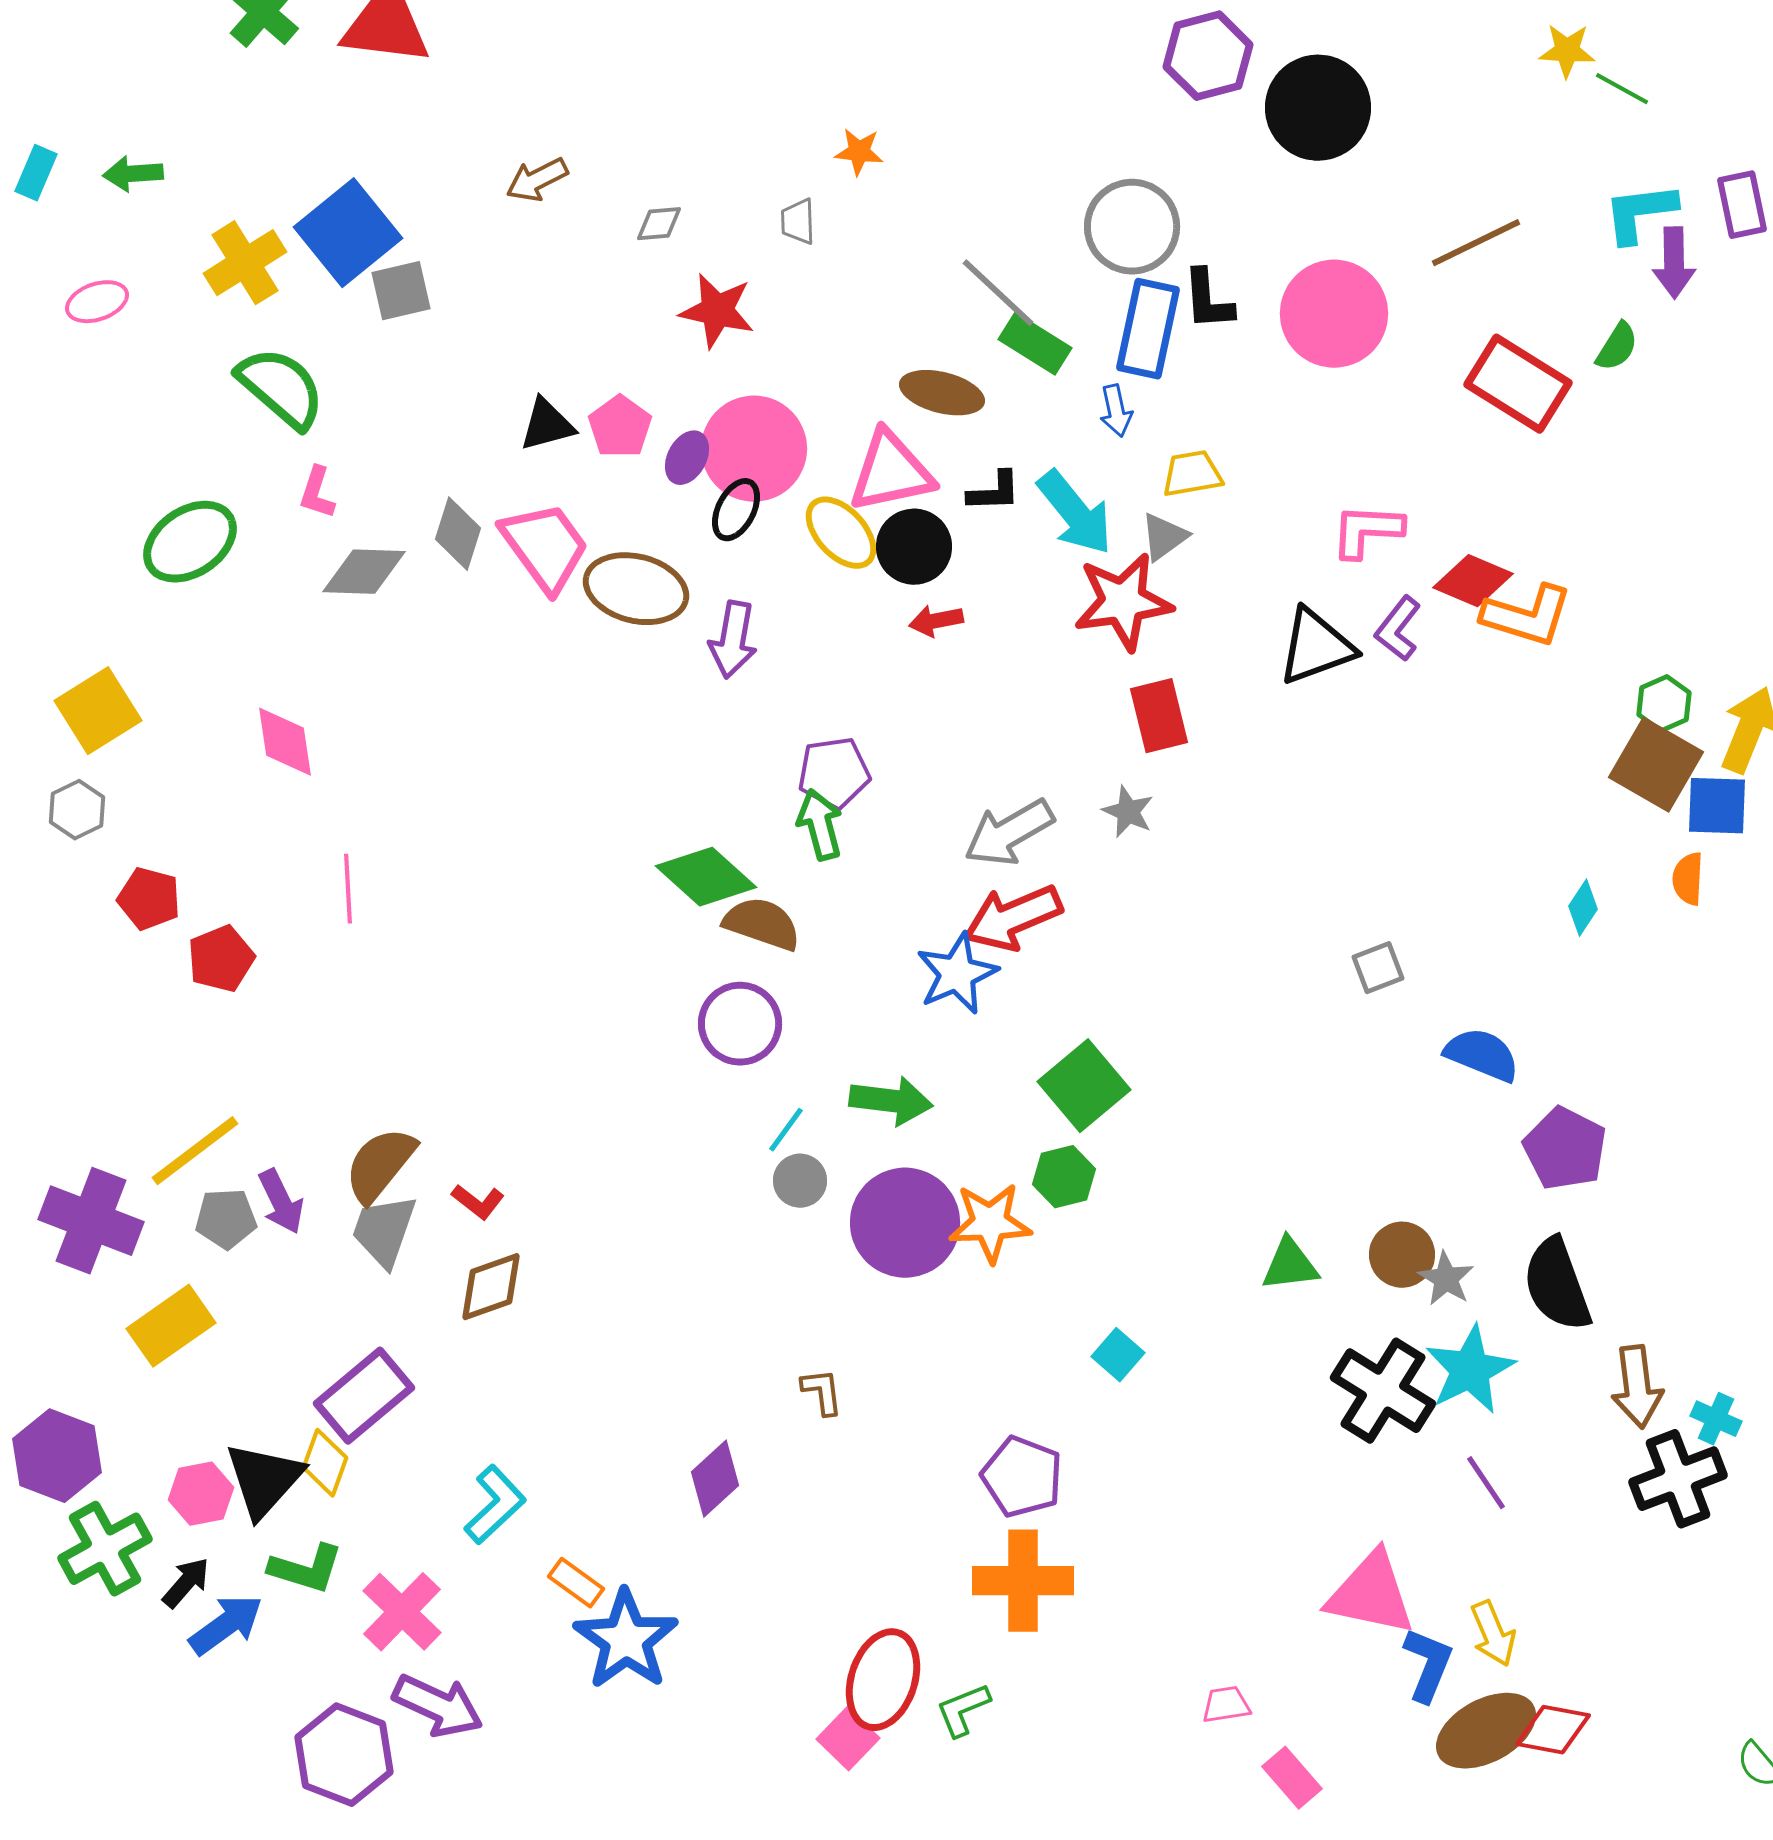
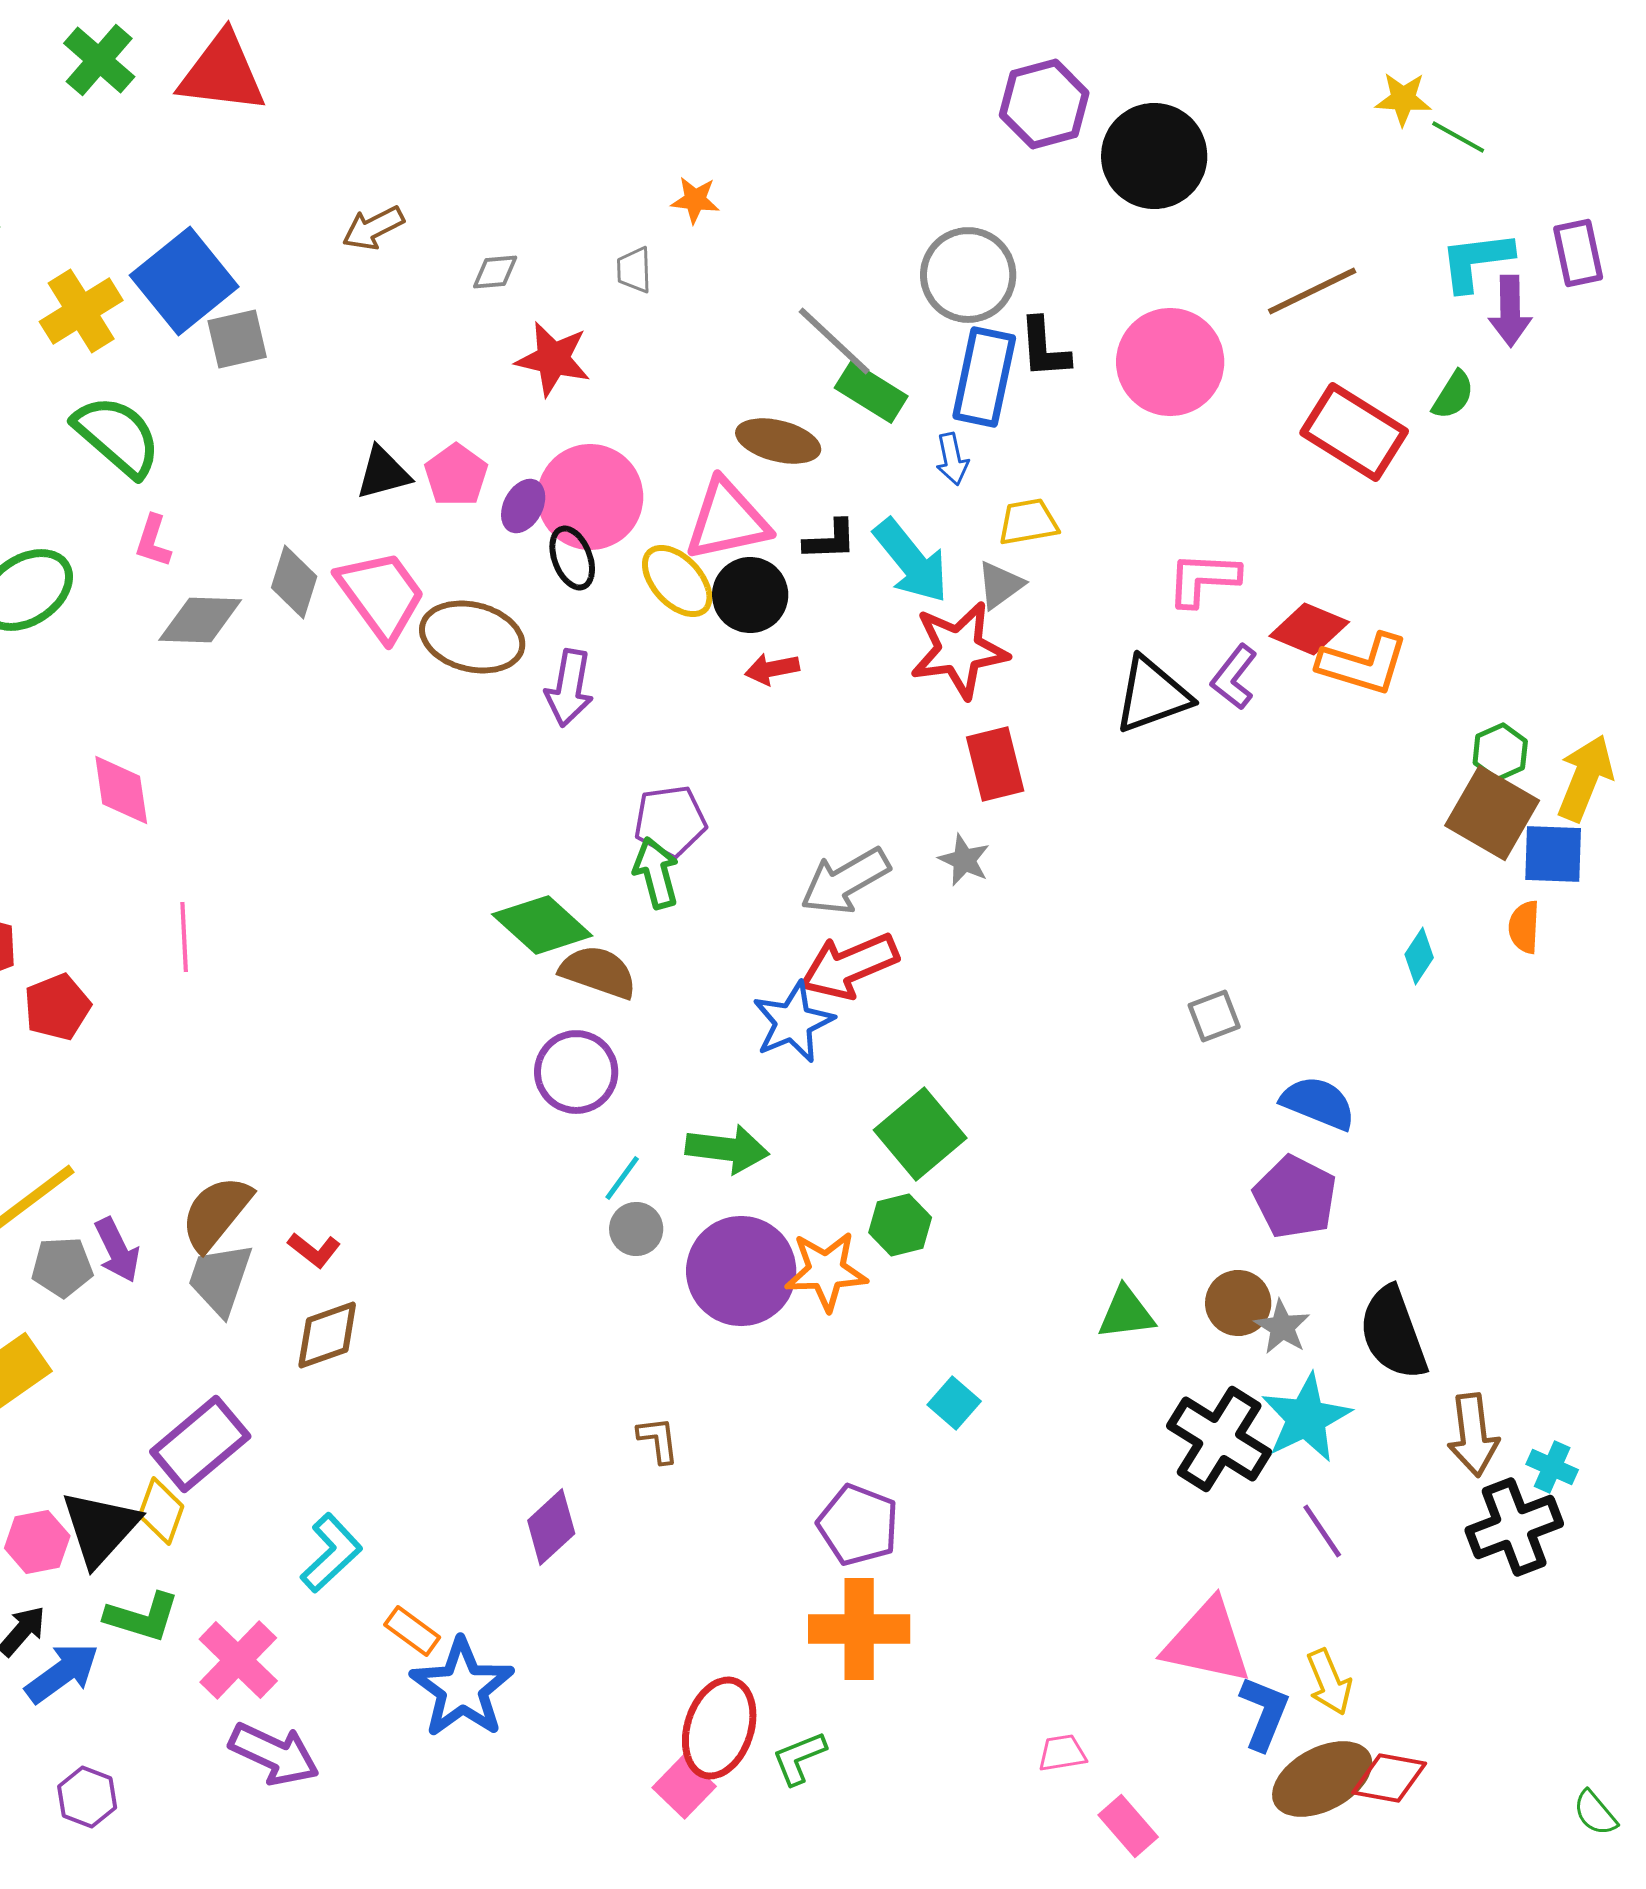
black ellipse: (736, 510) -> (572, 558), turned -48
purple pentagon: (1565, 1149) -> (1295, 1197), moved
purple hexagon: (344, 1755) -> (87, 1797), moved, size x0.6

